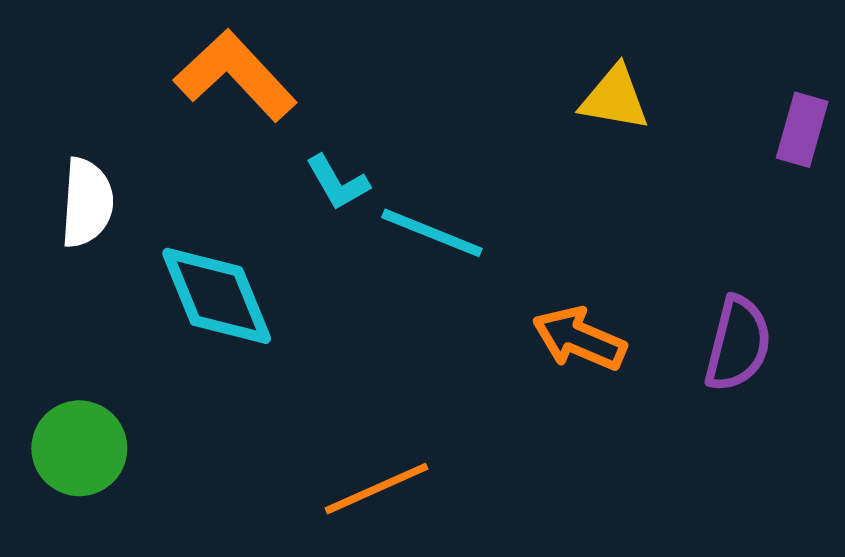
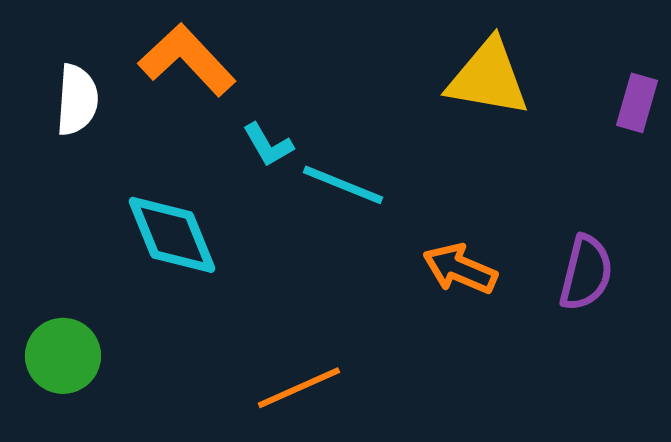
yellow triangle: (614, 98) -> (488, 78), size x1.5
white semicircle: (87, 203) -> (77, 100), moved

